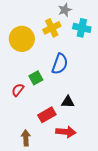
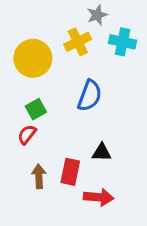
green square: (36, 78) -> (36, 109), moved
red rectangle: (47, 115) -> (70, 172), turned -48
brown arrow: (26, 138) -> (39, 176), moved

